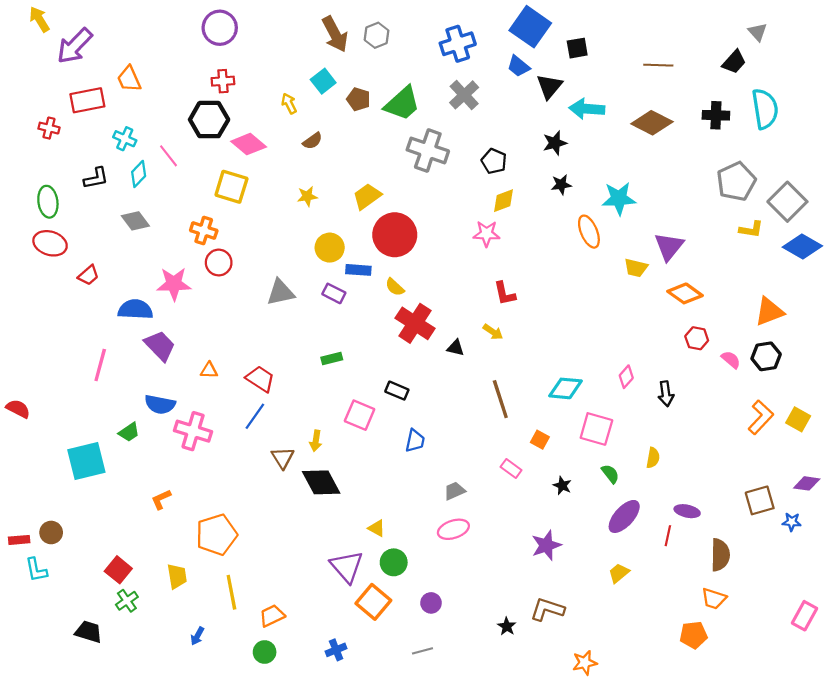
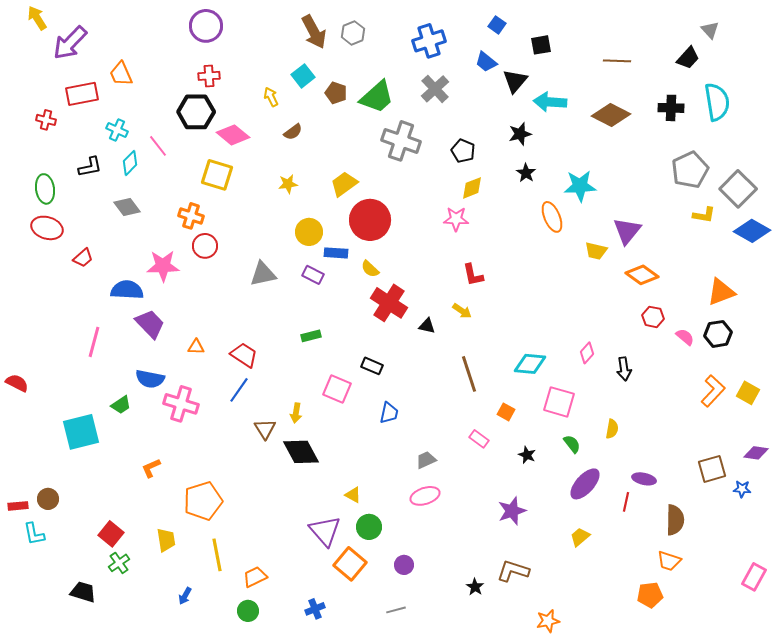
blue square: (530, 27) -> (497, 25), size x0.5
black star: (561, 185) -> (526, 173), turned -30

